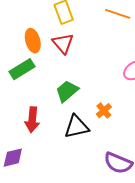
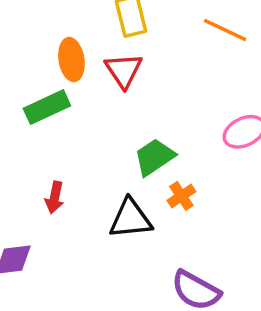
green trapezoid: (67, 91) -> (154, 157), moved
red arrow: (32, 120) -> (55, 197), size x0.7

